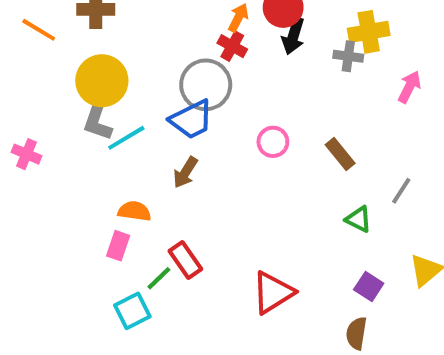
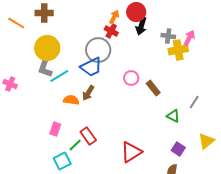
yellow cross: (369, 32) -> (178, 50), moved
pink arrow: (409, 87) -> (189, 38), moved
brown rectangle: (340, 154) -> (153, 88), moved
orange semicircle: (134, 211) -> (71, 100), moved

